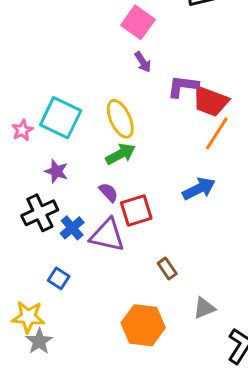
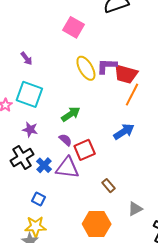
purple arrow: (143, 62) -> (27, 59), moved
yellow ellipse: (120, 119) -> (86, 68), moved
yellow star: (28, 317) -> (35, 227), moved

